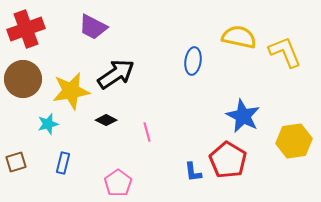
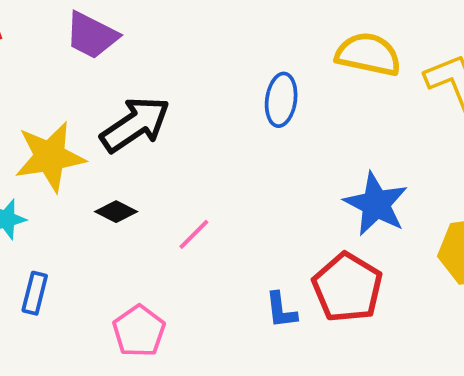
pink line: (147, 132) -> (194, 234), turned 60

